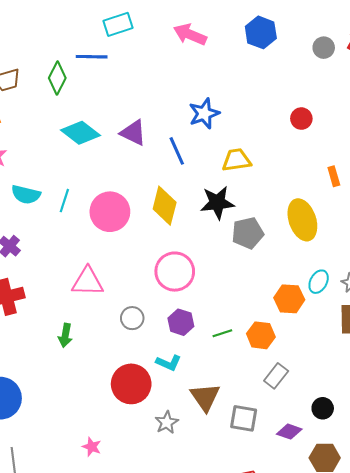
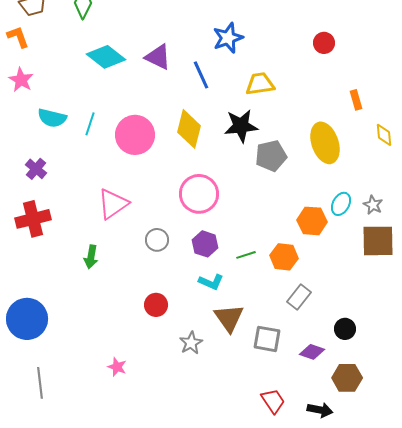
pink triangle: (88, 282) -> (113, 204), turned -36
cyan L-shape: (169, 363) -> (211, 282), moved
red circle: (131, 384) -> (156, 305), size x0.6

